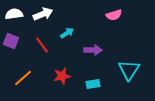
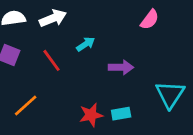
pink semicircle: (114, 15) -> (150, 20), turned -35
red star: (62, 76) -> (91, 115), moved

